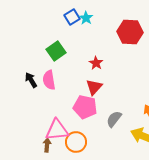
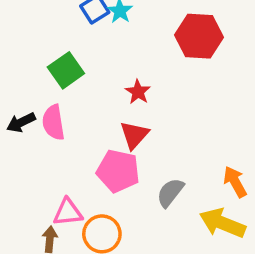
black arrow: (31, 80) -> (21, 122), turned -84
pink triangle: (57, 130) -> (68, 212), size x0.7

